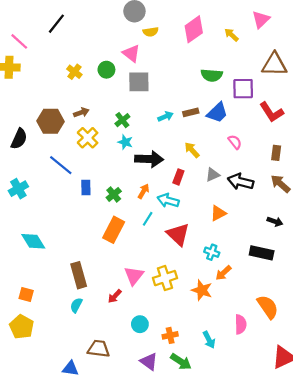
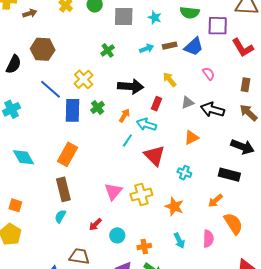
brown arrow: (81, 113) -> (30, 13), moved
yellow cross: (88, 138) -> (84, 79), moved
cyan star: (125, 142) -> (155, 18), moved
blue rectangle: (86, 188) -> (73, 110), size x1.6
green cross: (114, 194) -> (98, 107), moved
black arrow: (275, 221) -> (242, 147), size x1.6
orange rectangle: (114, 230) -> (67, 154), moved
orange arrow: (223, 273) -> (215, 201), moved
red arrow: (115, 296) -> (95, 224), moved
cyan arrow: (209, 340) -> (179, 241), moved

